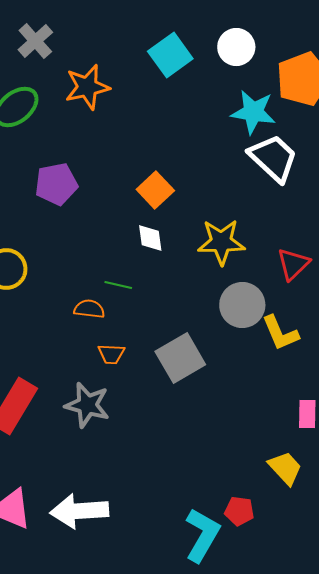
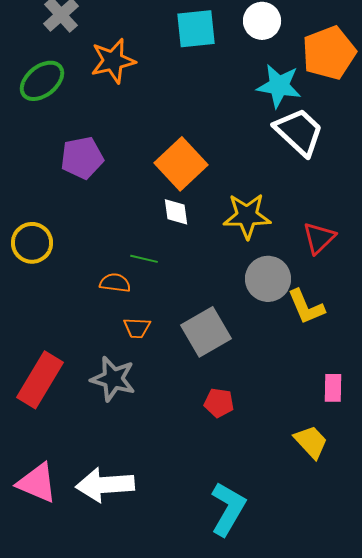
cyan square: (170, 55) -> (196, 29), turned 30
orange square: (155, 190) -> (181, 164), size x1.4
red pentagon: (239, 511) -> (219, 403), moved

